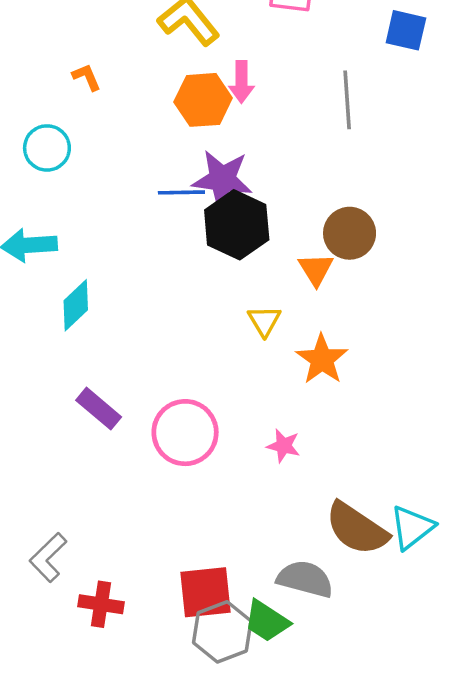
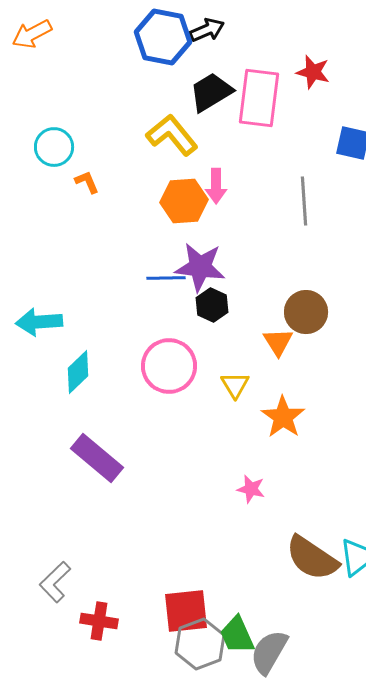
cyan circle: (47, 148) -> (54, 147), moved
black hexagon: (237, 225) -> (212, 305), size x0.6
purple rectangle: (99, 409) -> (97, 458), size x1.4
pink circle: (185, 433) -> (169, 366), moved
gray semicircle: (305, 579) -> (269, 652), moved, turned -75
green trapezoid: (267, 621) -> (237, 635), turned 33

